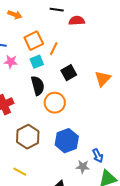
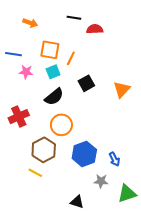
orange square: (34, 41) -> (50, 50), turned 36
black semicircle: (38, 86) -> (54, 97), turned 66
orange circle: (55, 103) -> (61, 125), moved
blue arrow: (98, 156) -> (114, 159), moved
yellow line: (20, 172) -> (35, 173), moved

